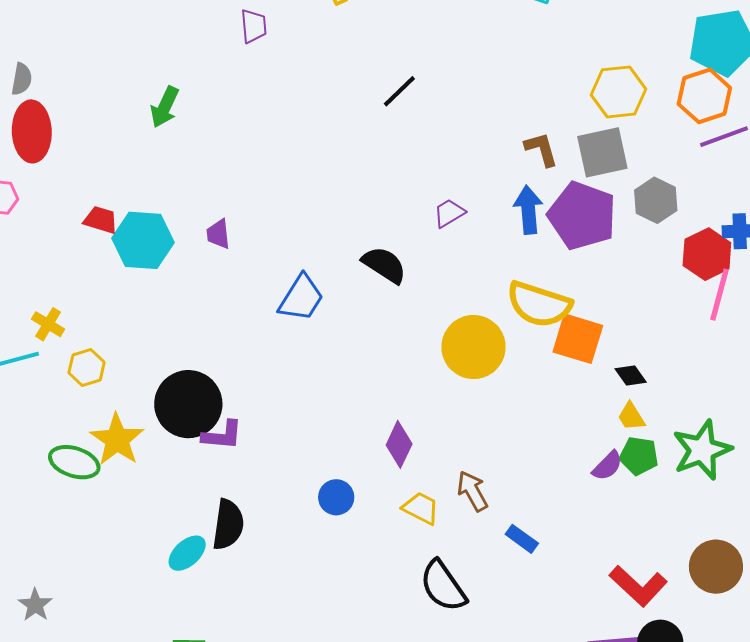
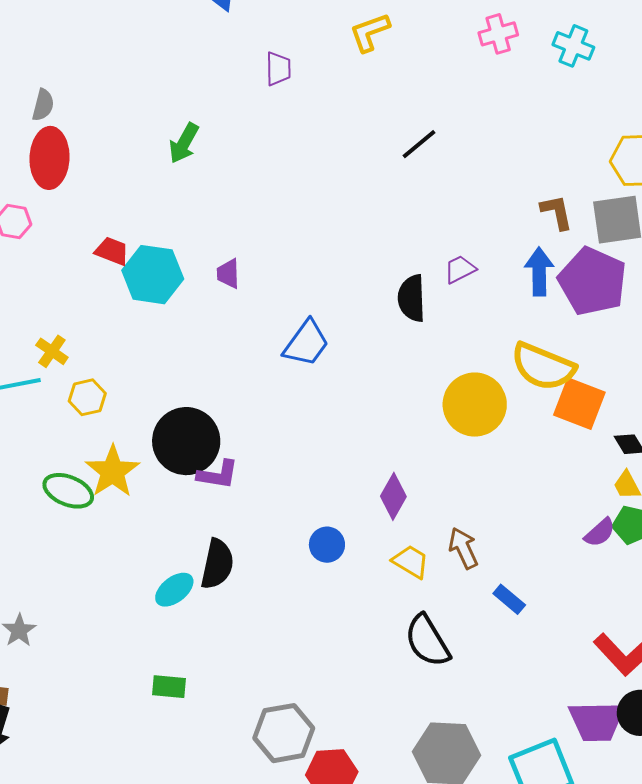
black semicircle: (384, 265) -> (412, 298), moved, turned -129

